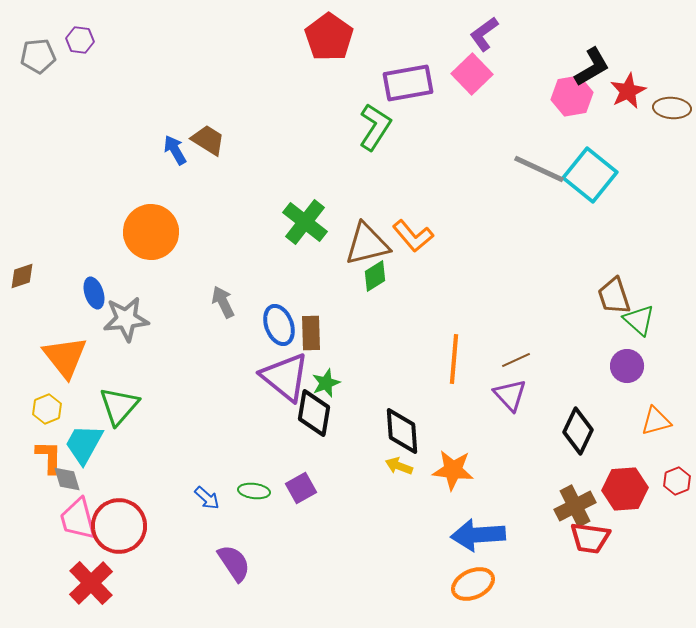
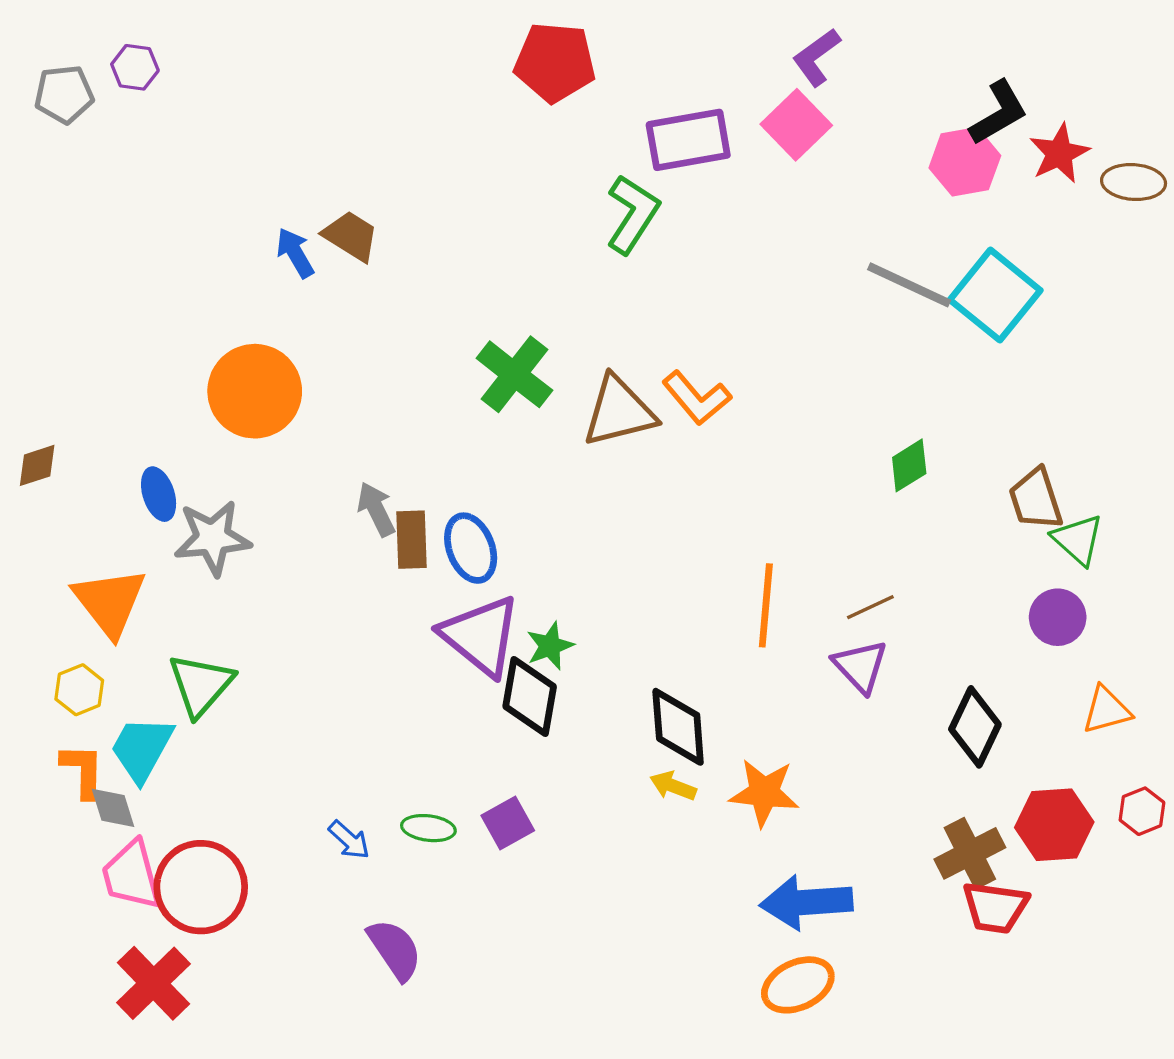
red pentagon: (329, 37) -> (555, 62), turned -30
green diamond: (375, 276) -> (909, 465), moved
brown rectangle: (311, 333) -> (412, 540), moved

